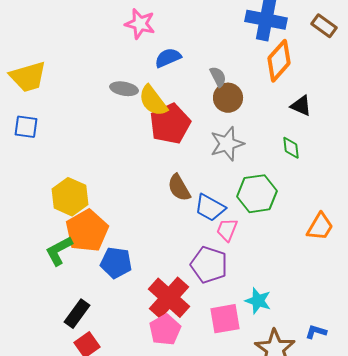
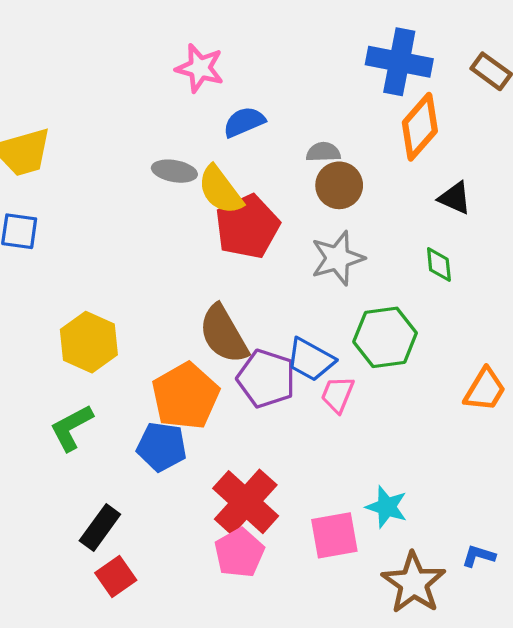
gray semicircle: (218, 77) -> (323, 152), turned -65
brown semicircle: (179, 188) -> (224, 334), moved, size x1.4
orange pentagon: (87, 231) -> (185, 396), moved
purple pentagon: (209, 265) -> (266, 379), moved

